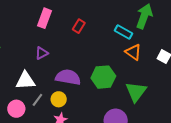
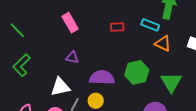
pink rectangle: (44, 18) -> (70, 23), turned -42
red rectangle: (79, 26) -> (117, 27), moved, turned 64
purple triangle: (42, 53) -> (72, 58), turned 48

